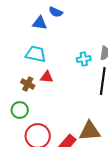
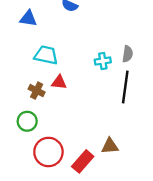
blue triangle: (40, 23) -> (28, 18), moved
brown triangle: (90, 131) -> (110, 146), size x0.7

